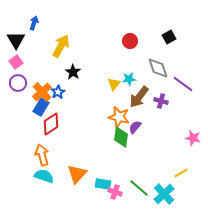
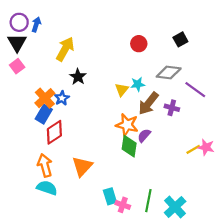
gray diamond: (158, 68) -> (169, 72), turned -65
purple circle: (18, 83) -> (19, 22), moved
yellow line: (181, 173) -> (193, 149), moved
orange triangle: (77, 174) -> (82, 166), moved
cyan rectangle: (103, 184) -> (110, 196), turned 63
green line: (139, 188) -> (148, 201), turned 60

